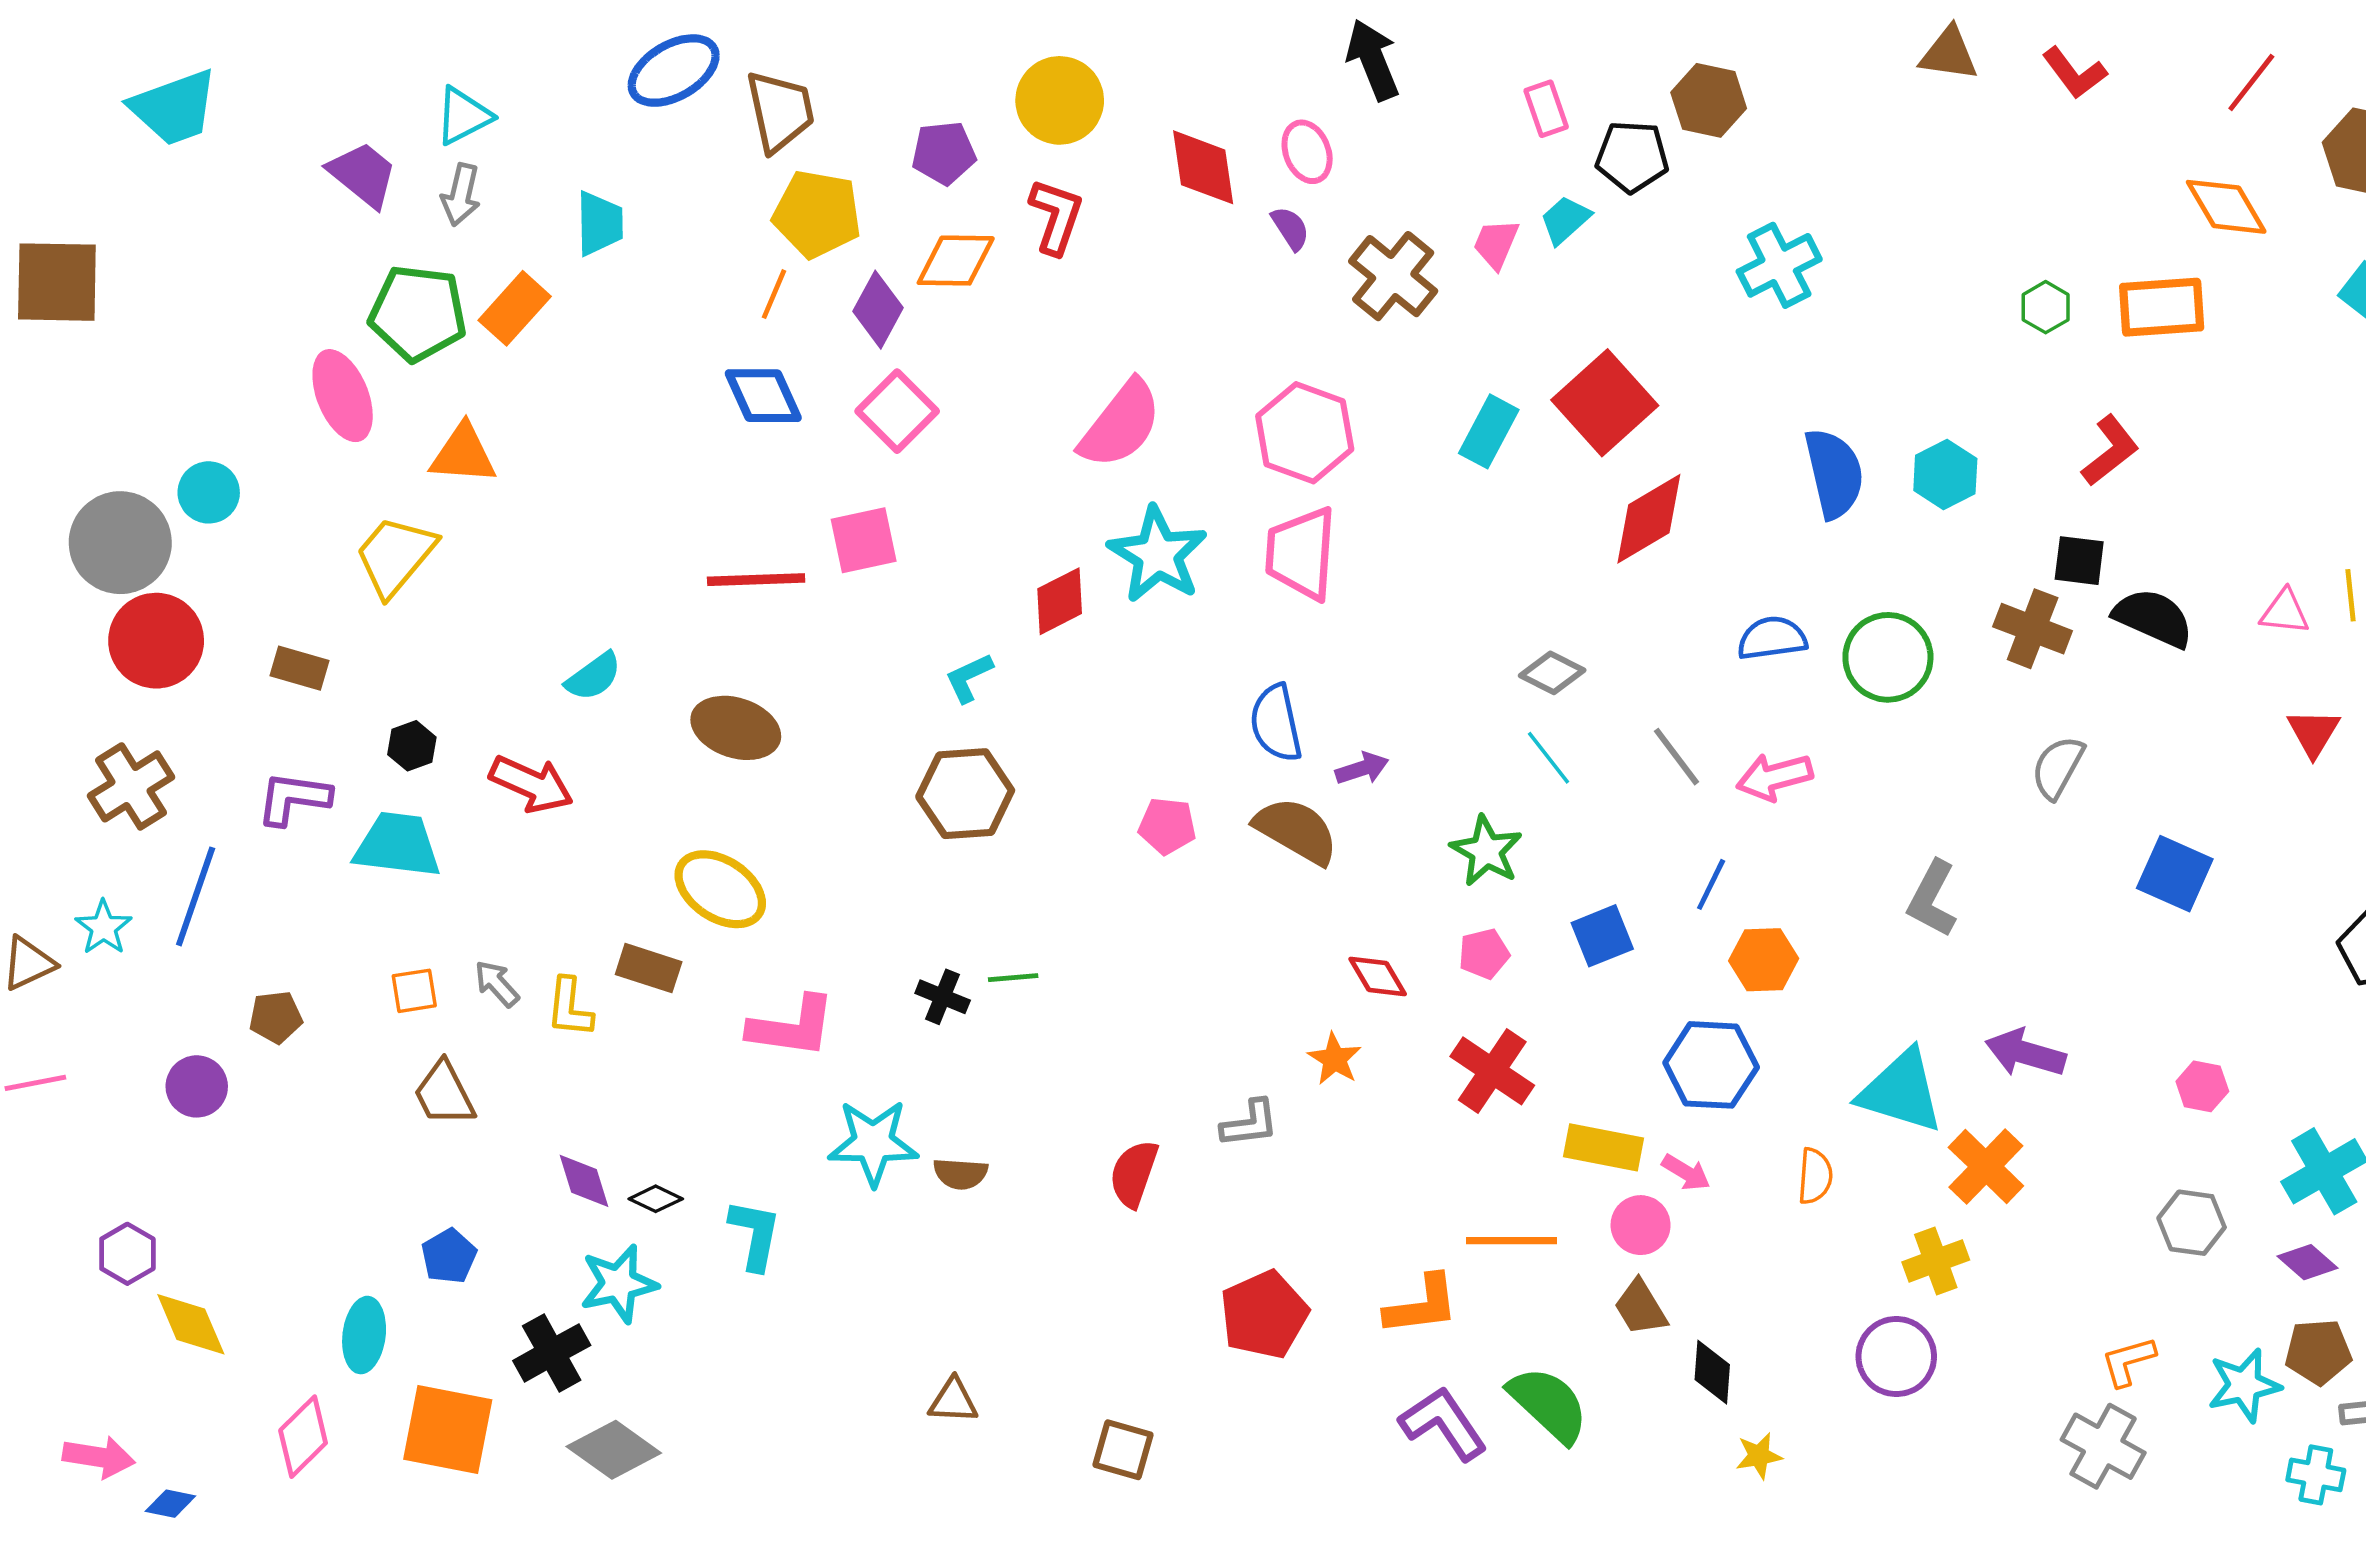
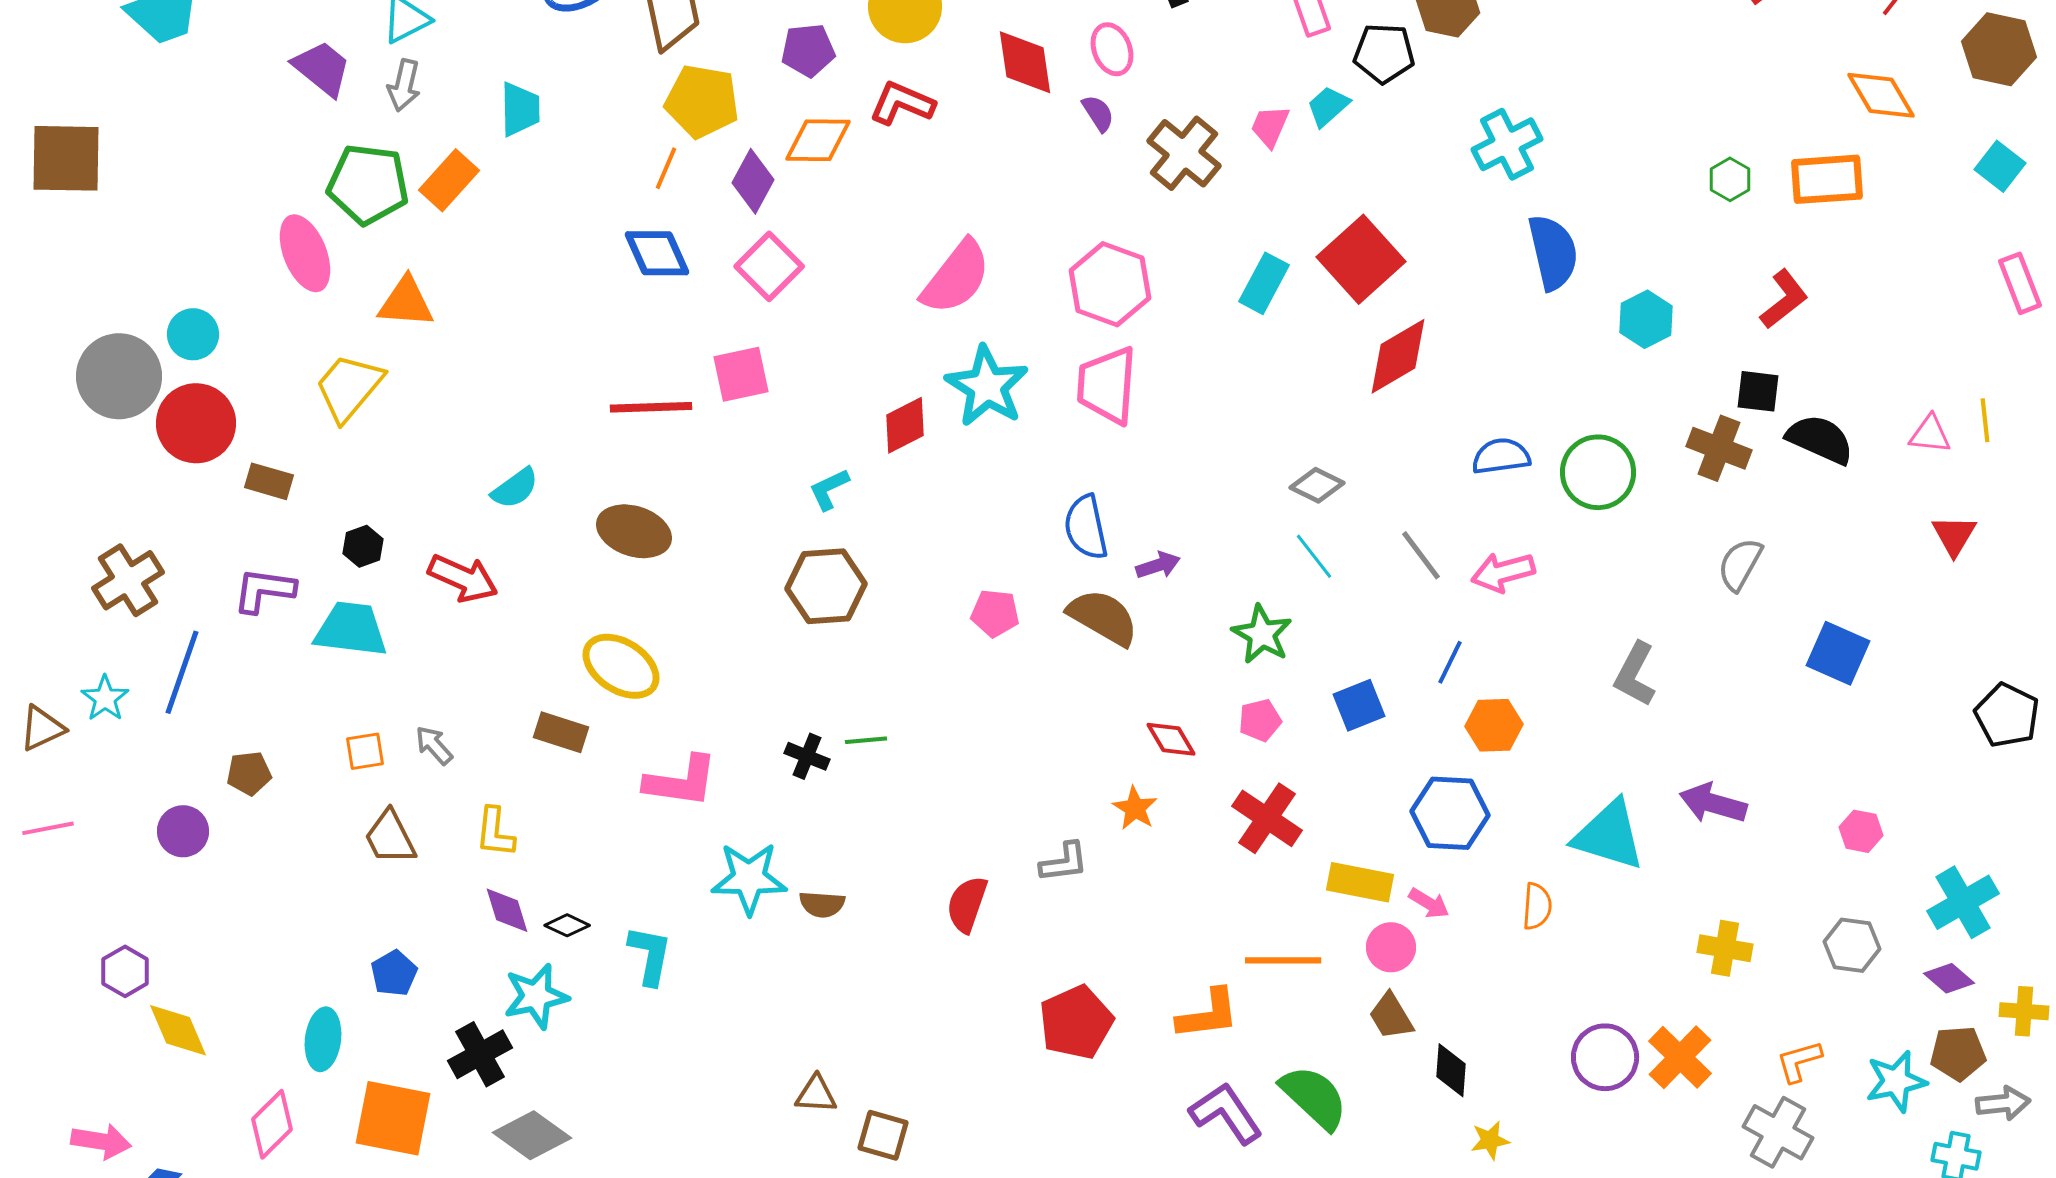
red L-shape: (1056, 216) -> (902, 103), turned -86
blue semicircle: (1834, 473) -> (1553, 252), moved
red circle: (156, 641) -> (196, 423), moved
yellow L-shape: (570, 1008) -> (495, 832), moved
orange cross: (1986, 1167) -> (1680, 1057), moved
yellow cross: (1936, 1261) -> (1725, 948), moved, turned 30
brown square: (1123, 1450) -> (883, 1135), moved

